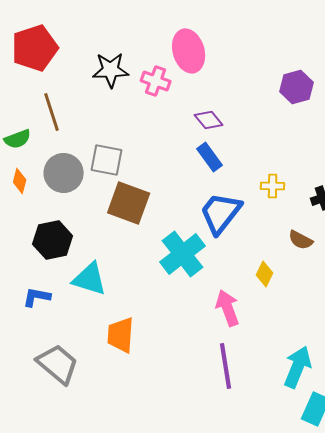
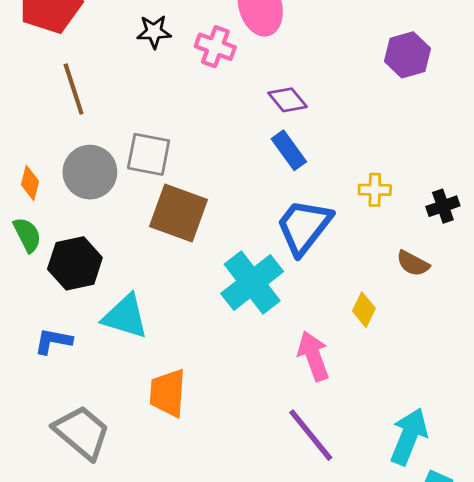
black star: (111, 70) -> (154, 32), size x0.7
green semicircle: (18, 139) -> (27, 235), moved, turned -96
purple line: (226, 366) -> (311, 435), turned -30

